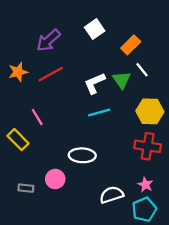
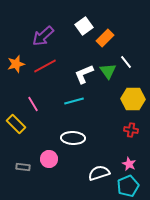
orange rectangle: (131, 45) -> (105, 38), moved
cyan line: (99, 112) -> (74, 101), moved
red cross: (148, 146) -> (131, 130), size x0.6

